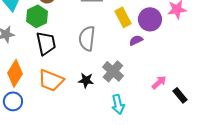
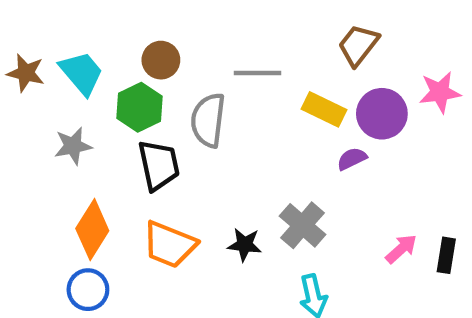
yellow rectangle: (123, 17) -> (324, 109), turned -36
gray semicircle: (87, 38) -> (208, 120), moved
black rectangle: (180, 95) -> (446, 255), moved, turned 49

